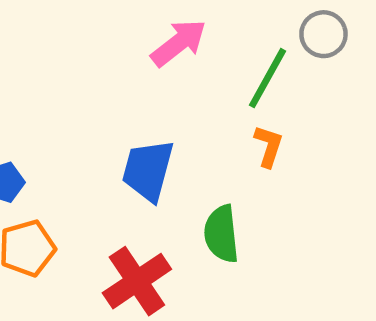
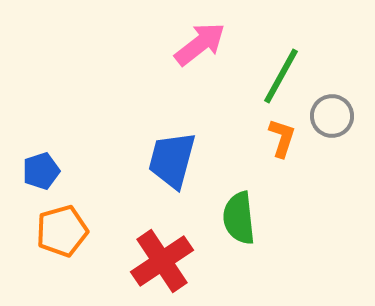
gray circle: (323, 34) -> (332, 116), moved

